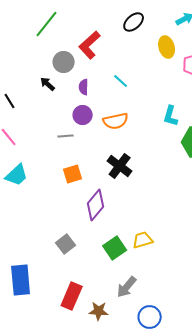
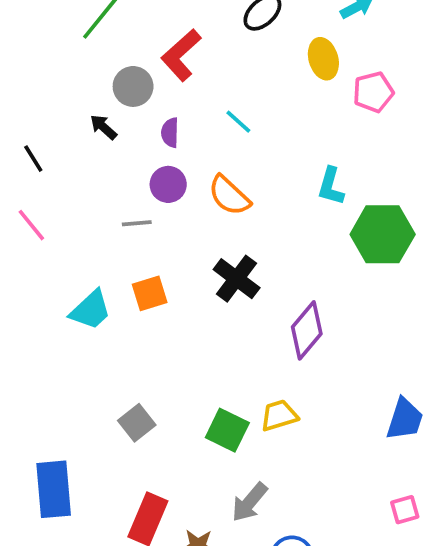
orange semicircle: (116, 121) -> (229, 195), turned 55
cyan trapezoid: (17, 175) -> (91, 310), moved
purple diamond: (96, 205) -> (307, 330), moved
green square: (115, 248) -> (227, 430), turned -30

